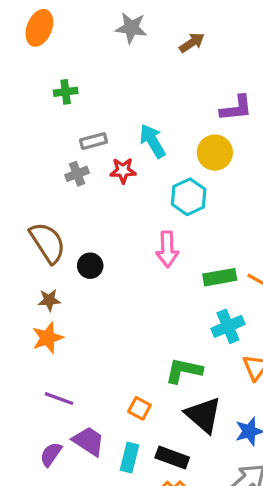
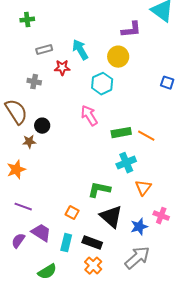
gray cross: (77, 174) -> (34, 82), moved, turned 32
pink arrow: (167, 249) -> (89, 116), turned 150
brown star: (49, 300) -> (29, 142), moved

